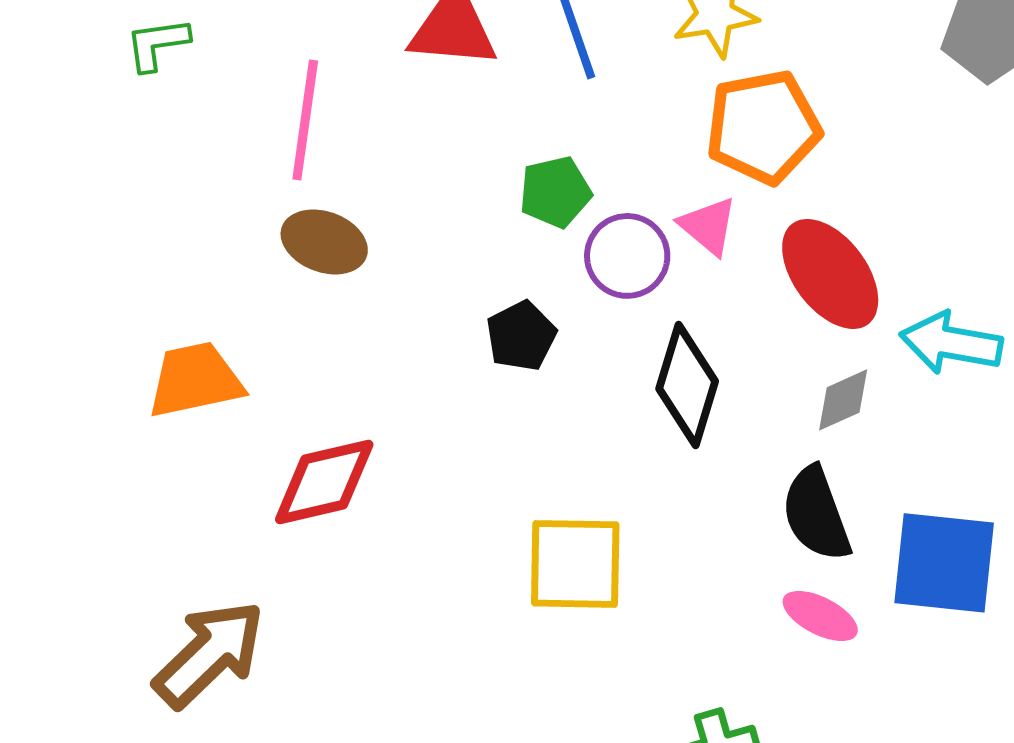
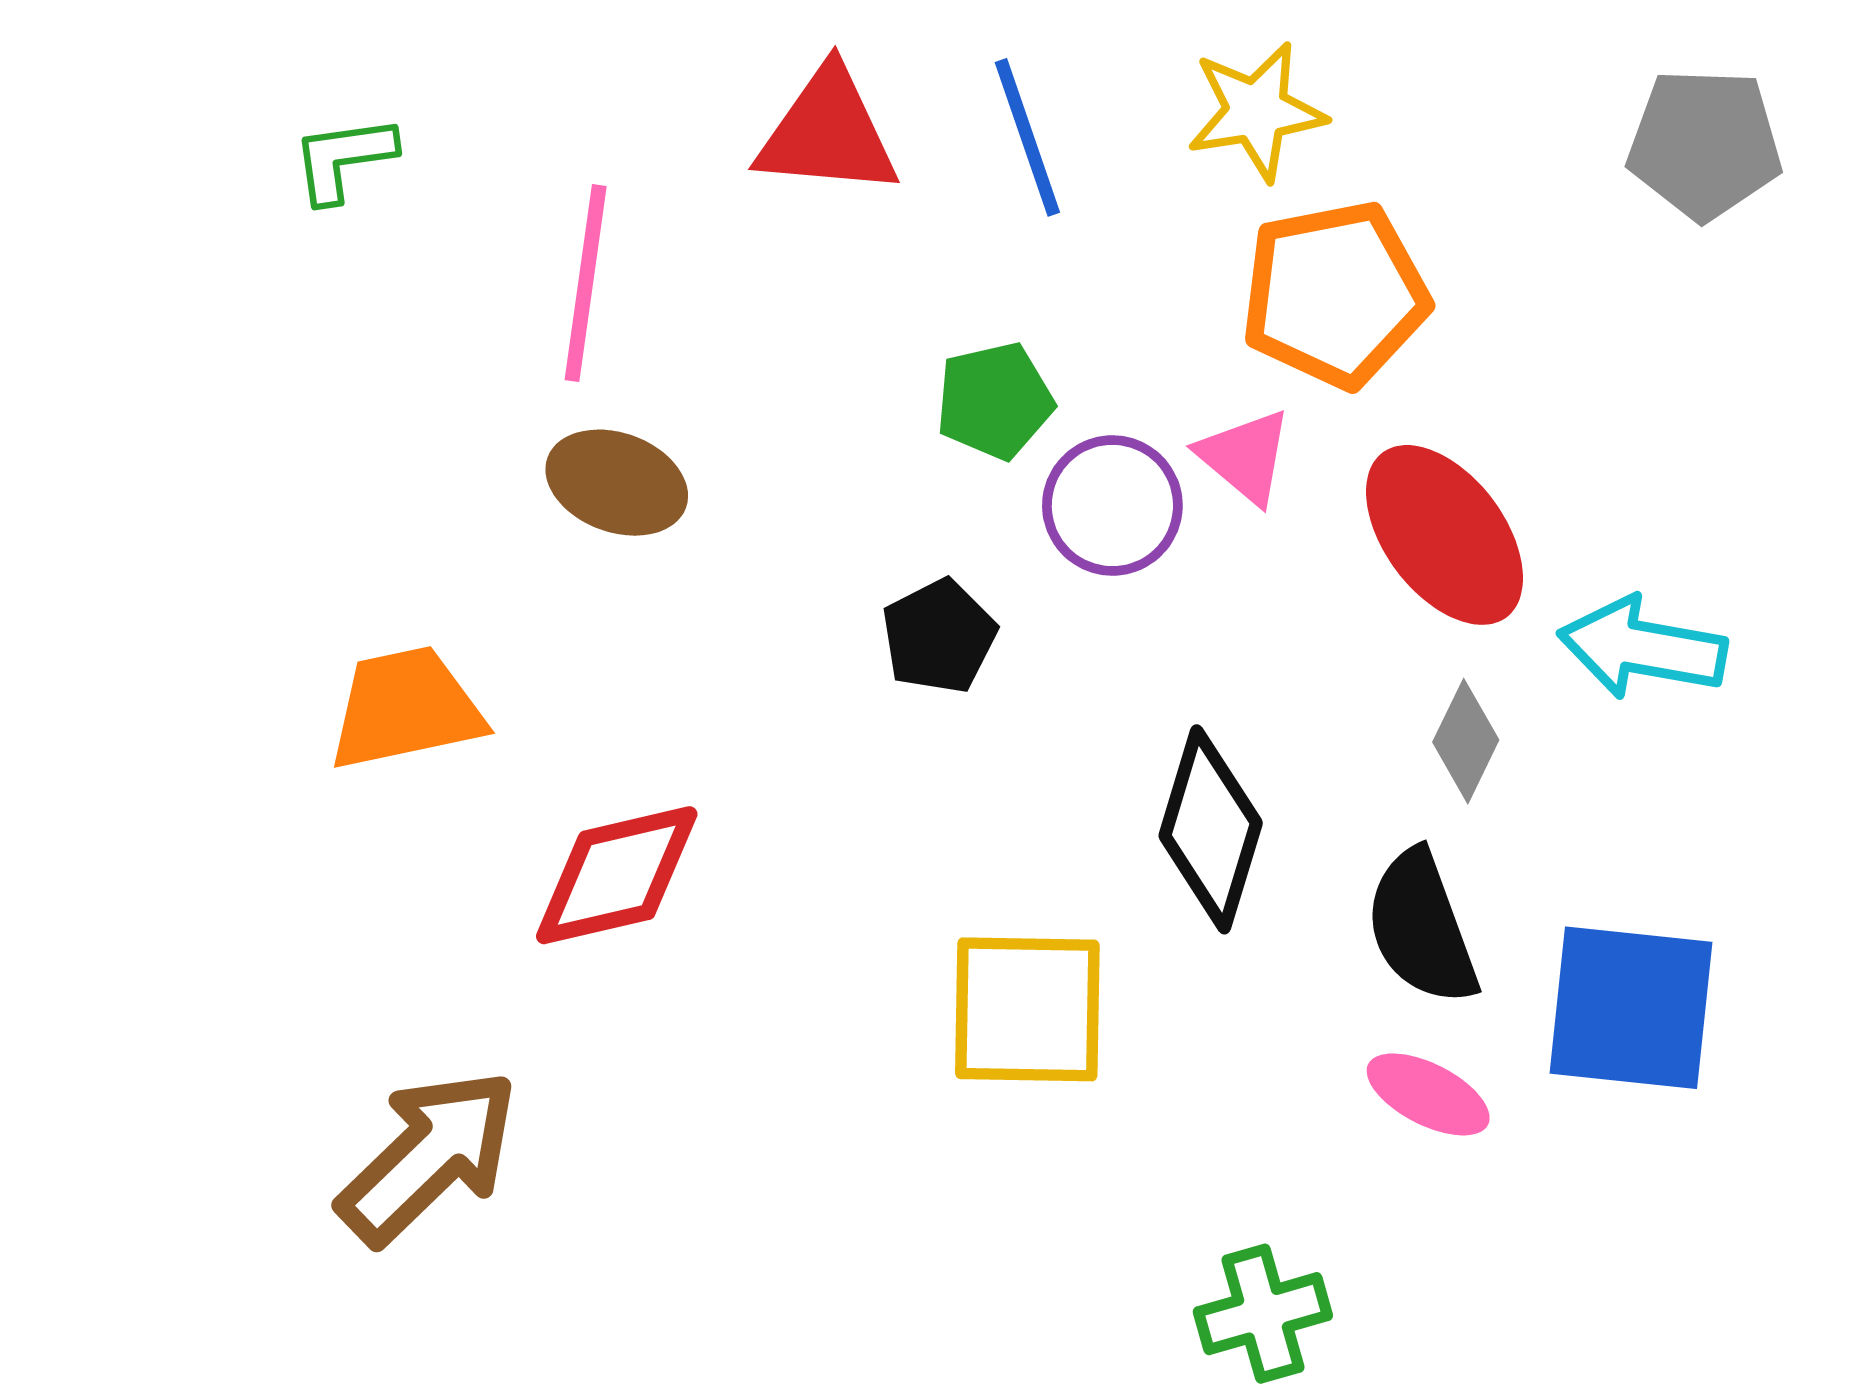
black diamond: (687, 385) -> (1211, 829), moved
gray diamond: (843, 400) -> (1466, 741), turned -40

